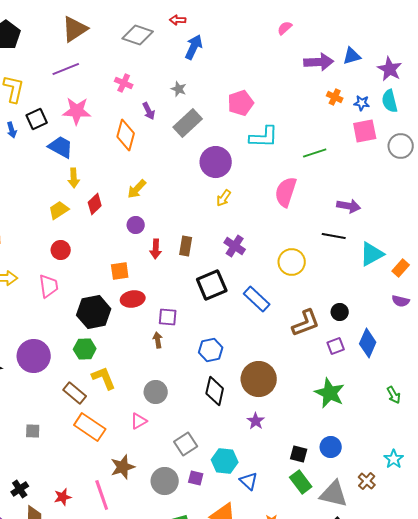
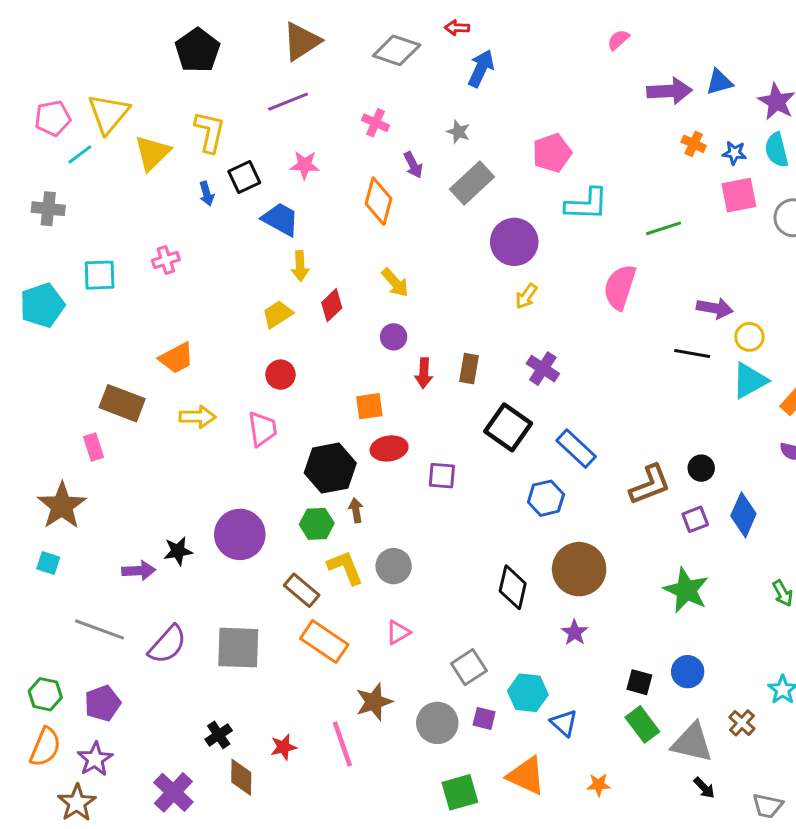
pink star: (77, 111) -> (305, 165), size x0.7
yellow arrow: (137, 189) -> (395, 283), turned -85
yellow circle: (292, 262) -> (749, 337), moved, size x0.7
black square: (212, 285) -> (508, 427), turned -32
brown arrow: (158, 340) -> (356, 510), moved
blue hexagon: (211, 350) -> (546, 498), moved
gray circle: (156, 392) -> (394, 566), moved
gray square: (33, 431) -> (238, 648), size x2.0

